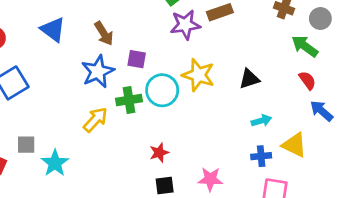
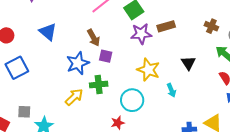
brown arrow: (104, 33) -> (94, 38), moved
black triangle: (249, 79) -> (188, 63), moved, turned -49
cyan circle: (162, 90) -> (132, 100), moved
cyan arrow: (261, 121) -> (171, 90), moved, turned 80

